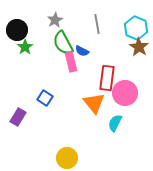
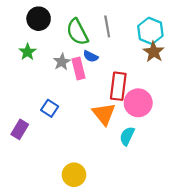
gray star: (55, 20) -> (62, 62), moved
black circle: (17, 30) -> (39, 19), moved
green semicircle: (63, 43) -> (77, 32), moved

